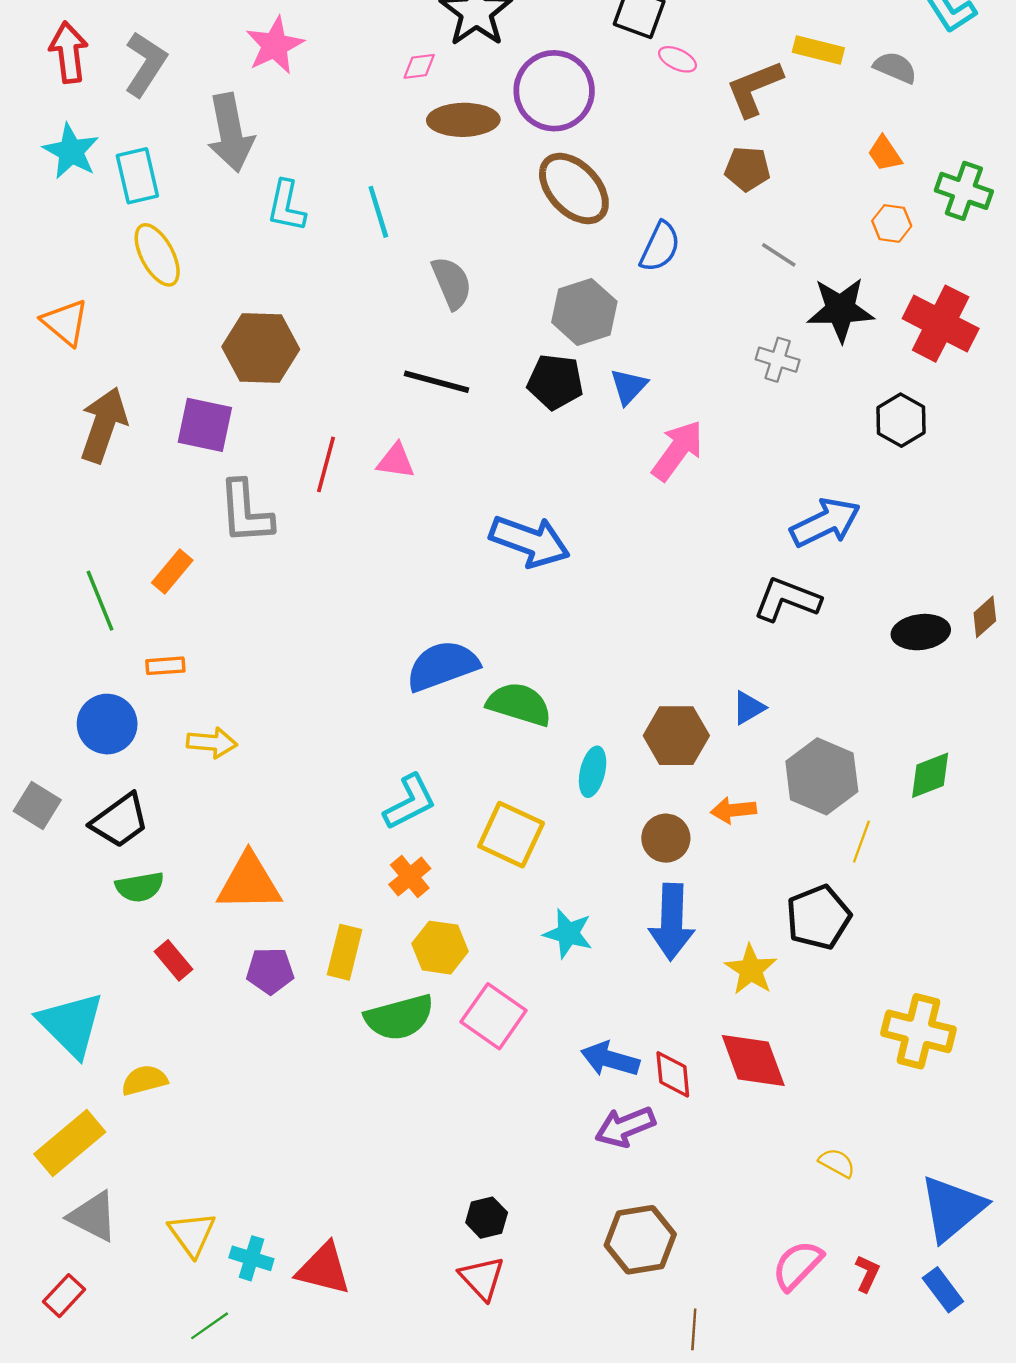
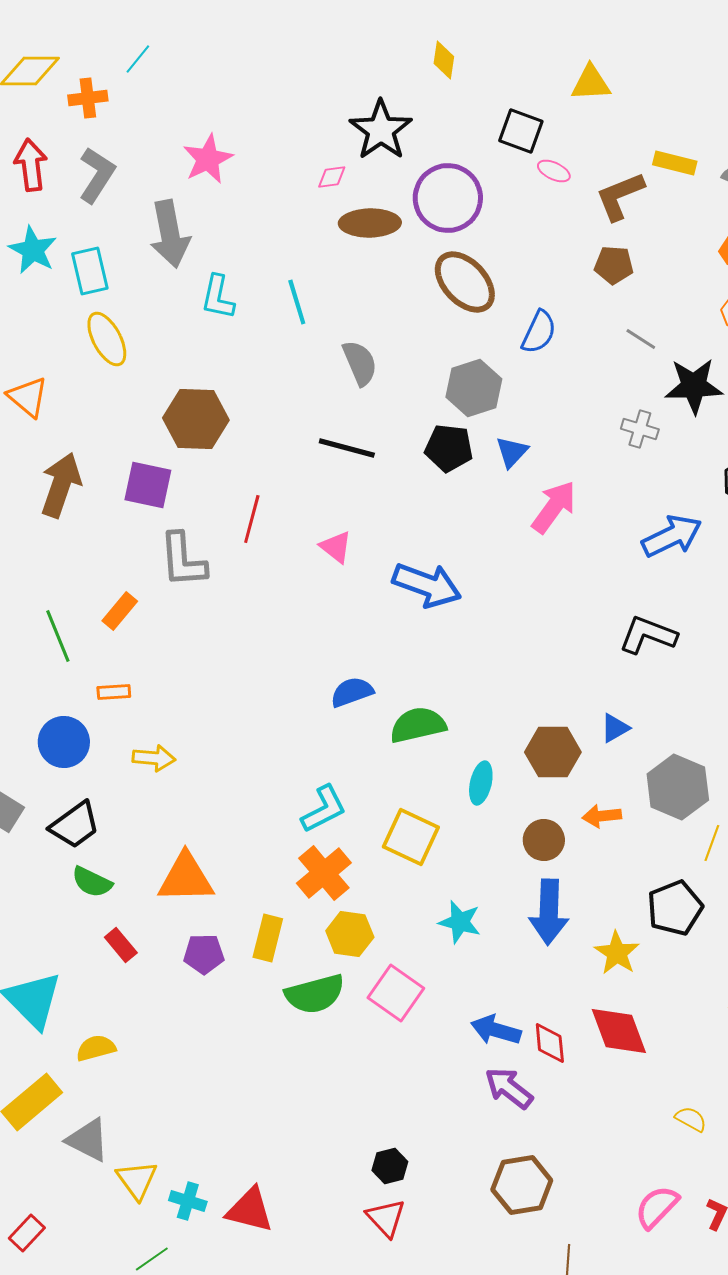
pink triangle: (396, 461) -> (336, 547), moved, turned 30
blue arrow: (825, 523) -> (672, 536), moved
blue semicircle: (442, 666) -> (352, 692), size x0.7
green semicircle: (519, 704) -> (418, 725), turned -30
orange cross: (410, 877) -> (324, 873), size x1.5
green semicircle: (140, 887) -> (92, 882), turned 36
purple arrow: (625, 1127) -> (509, 1088), turned 60
gray triangle: (93, 1216) -> (88, 1140), moved

